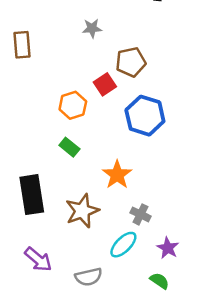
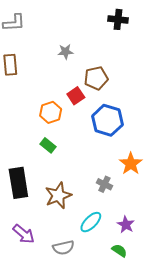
orange star: (117, 175) -> (131, 164), moved
gray cross: (140, 214) -> (104, 184), moved

